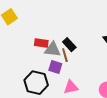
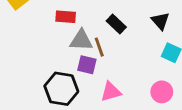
red rectangle: (41, 43) -> (66, 17), moved
black rectangle: (69, 45) -> (116, 24), moved

